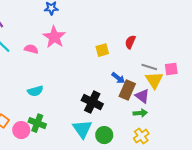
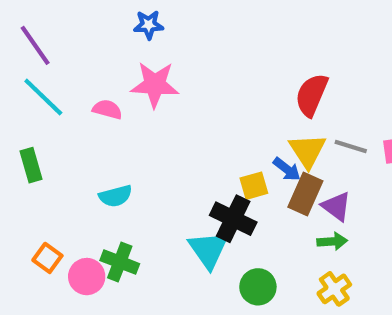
pink star: (54, 37) -> (155, 85), turned -30
red semicircle: (130, 42) -> (312, 95), size x1.5
yellow square: (102, 50) -> (254, 186), moved
yellow triangle: (154, 80) -> (307, 151), moved
cyan triangle: (82, 129) -> (208, 250), moved

